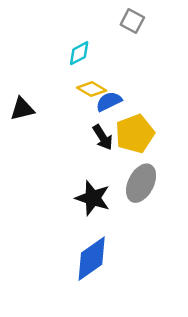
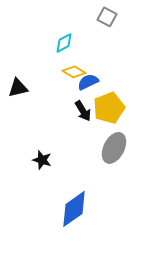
black star: (93, 198) -> (42, 160), moved, size x0.7

